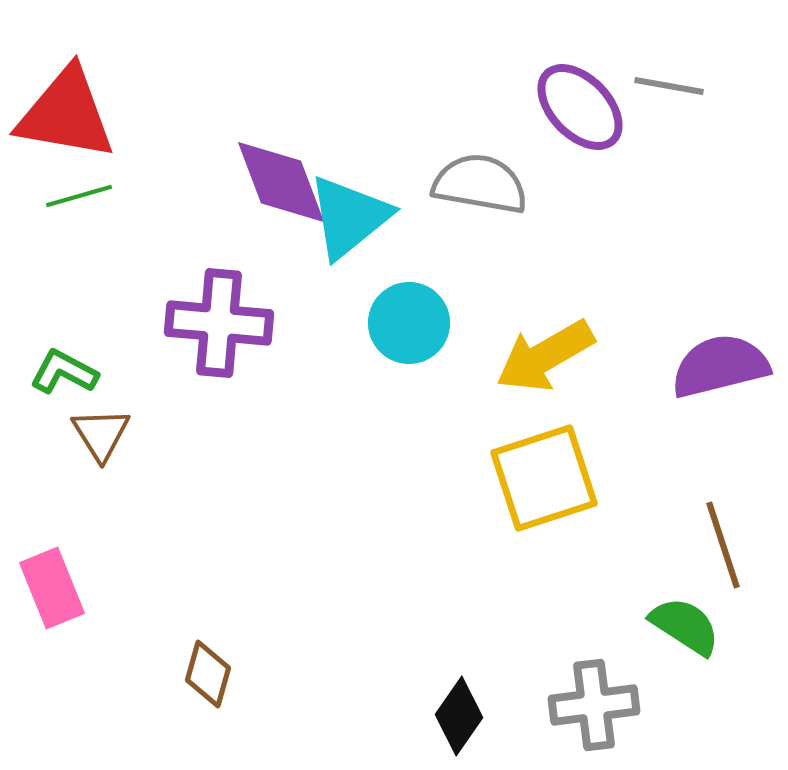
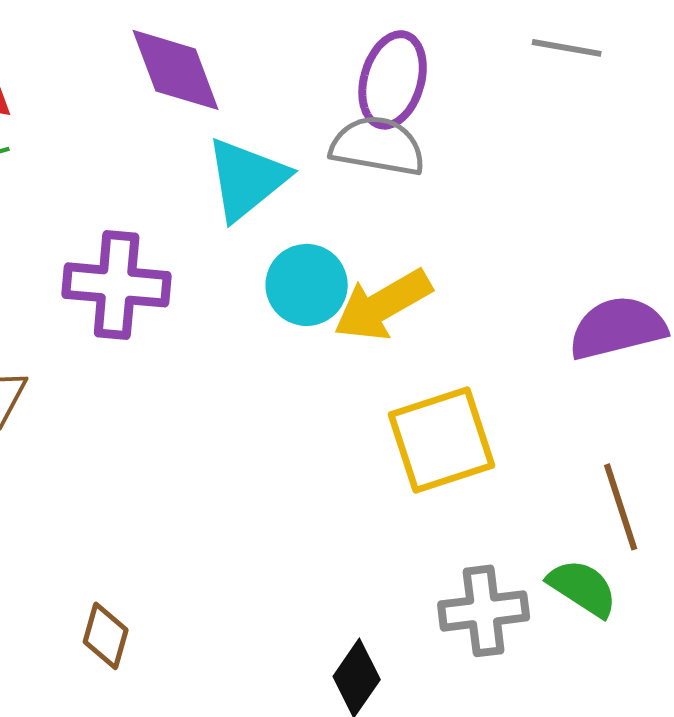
purple ellipse: (580, 107) -> (393, 80), moved, turned 60
purple diamond: (281, 182) -> (176, 70), moved
yellow arrow: (545, 356) -> (383, 305), moved
gray cross: (594, 705) -> (484, 611), moved

